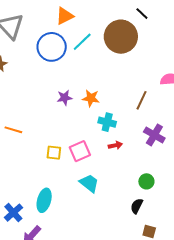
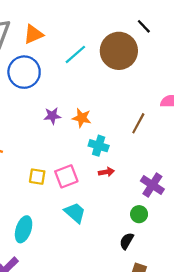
orange triangle: (65, 16) -> (33, 34), moved
blue circle: (52, 47) -> (24, 72), moved
purple cross: (154, 135) -> (152, 185), moved

